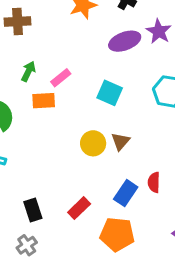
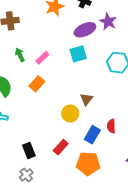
green arrow: (28, 71) -> (20, 55), turned -48
cyan square: (110, 93) -> (78, 54), moved, turned -36
orange rectangle: (44, 101) -> (37, 84), moved, turned -42
yellow circle: (93, 143) -> (70, 114), moved

